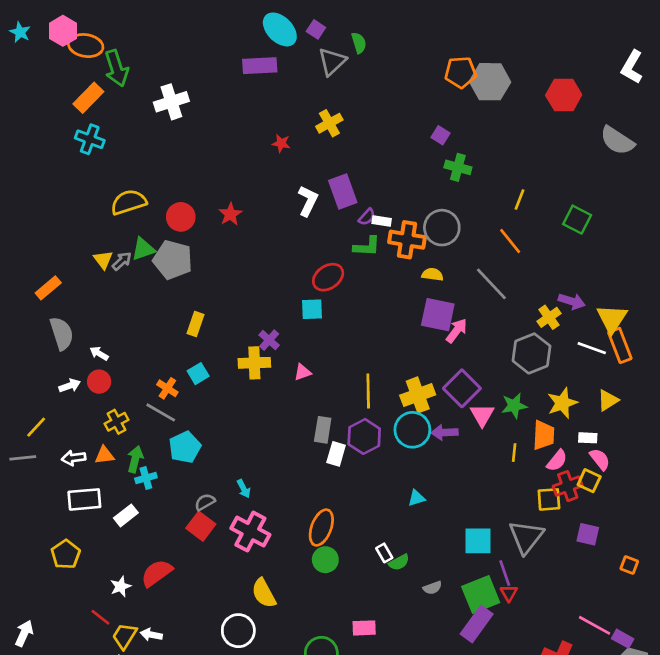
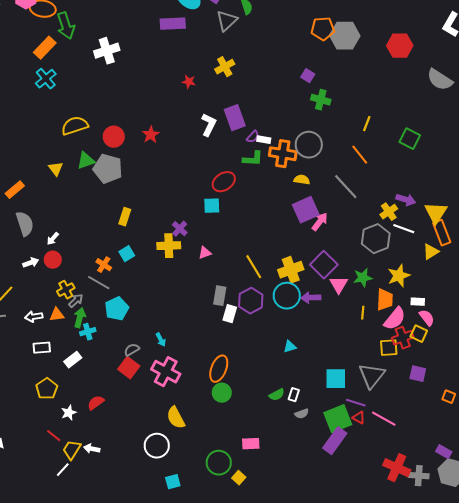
cyan cross: (90, 139) -> (46, 79), turned 30
gray arrow: (122, 261) -> (76, 301), moved
purple square: (438, 315) -> (306, 210), turned -36
white line: (592, 348) -> (404, 229), moved
white arrow: (99, 353) -> (53, 239), turned -80
yellow line: (368, 391) -> (254, 267), turned -30
yellow triangle: (608, 400) -> (431, 252), moved
pink semicircle: (557, 461) -> (395, 319), size x1.4
white rectangle: (84, 499) -> (42, 348), size x0.7
white rectangle: (384, 553) -> (294, 395), moved, turned 48
yellow pentagon: (66, 554) -> (47, 389), moved
red semicircle: (157, 573) -> (96, 403), size x0.7
purple line: (505, 573) -> (356, 403), turned -54
red triangle: (509, 593) -> (359, 418), turned -32
pink line: (594, 625) -> (384, 419), moved

